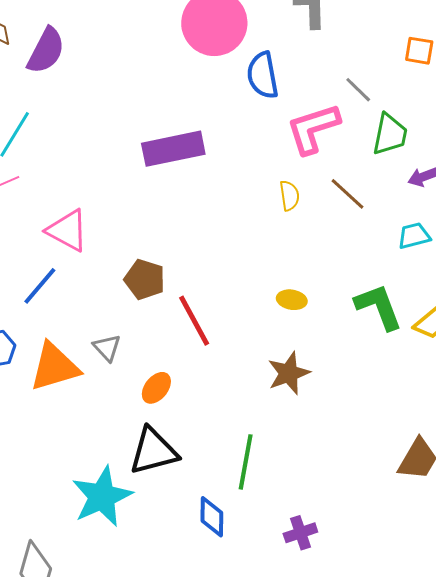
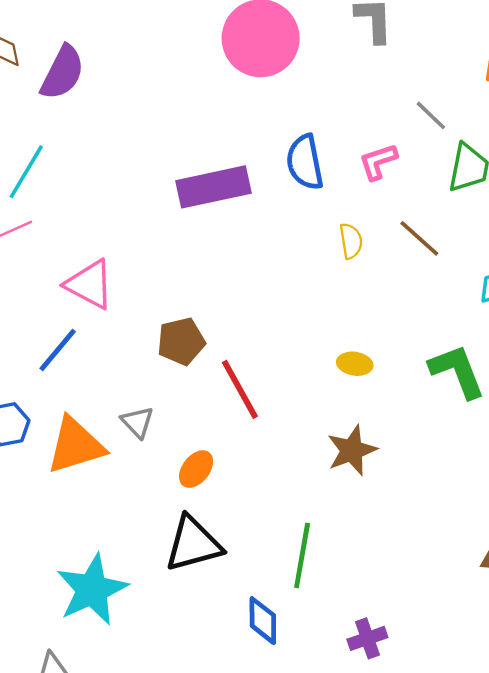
blue semicircle: (263, 75) -> (305, 162), moved
pink L-shape: (313, 128) -> (378, 162), size x0.6
brown pentagon: (145, 279) -> (181, 341), turned -30
cyan star: (102, 497) -> (92, 590), moved

